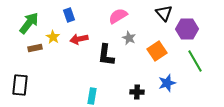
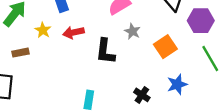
brown rectangle: (35, 48) -> (20, 53), moved
black cross: (137, 92) -> (142, 95), turned 32

